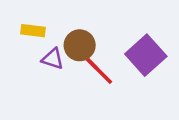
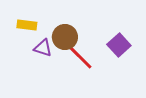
purple square: (146, 55) -> (119, 45), size x0.7

